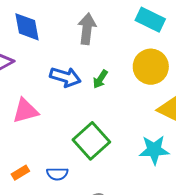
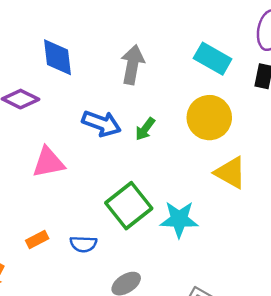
cyan star: (154, 150) -> (179, 219), moved

